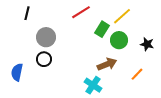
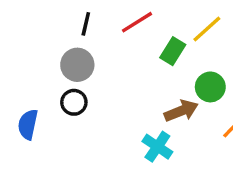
black line: (27, 13) -> (86, 24), moved
green circle: (119, 40) -> (210, 87), moved

